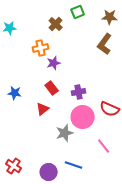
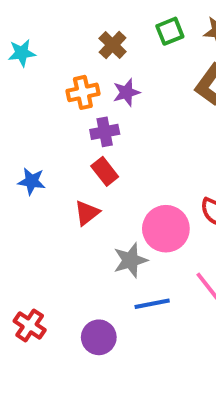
green square: (78, 12) -> (170, 31), moved
purple star: (54, 63) -> (126, 92), moved
purple cross: (79, 92) -> (105, 132), moved
blue line: (74, 165) -> (152, 304), moved, turned -30

